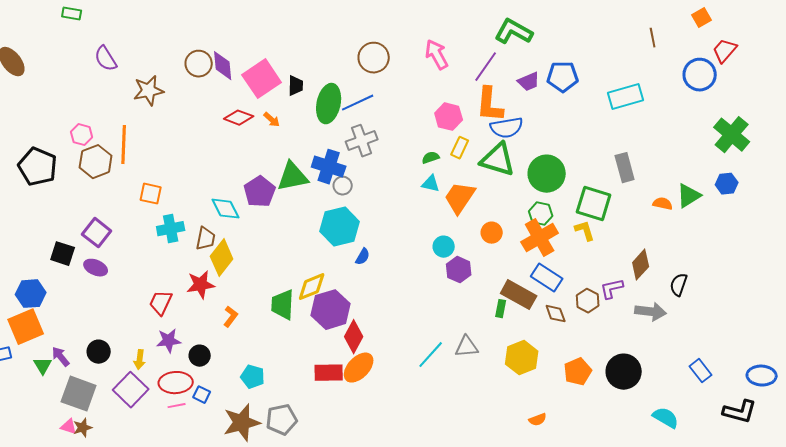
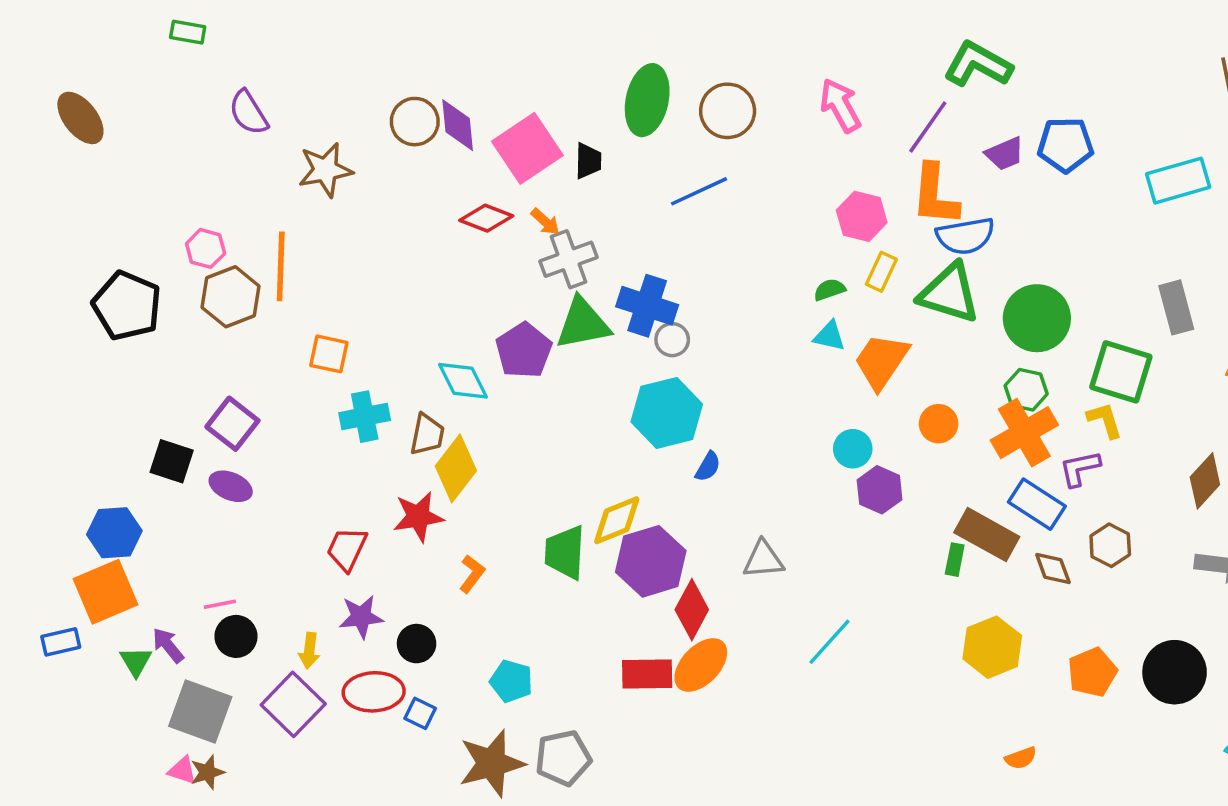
green ellipse: (329, 104) -> (647, 100), moved
gray cross: (362, 141) -> (568, 259), moved
purple L-shape: (612, 289) -> (1080, 468), moved
gray triangle: (467, 347) -> (763, 560), moved
pink line: (177, 406) -> (220, 604), moved

